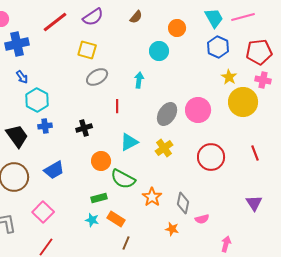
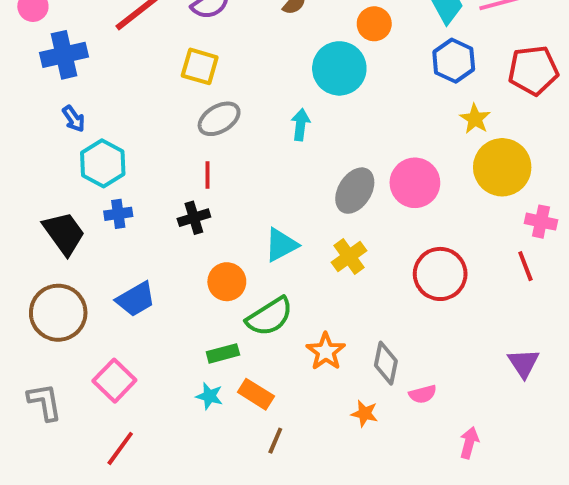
cyan circle: (159, 51) -> (339, 68), size x1.4
pink cross: (263, 80) -> (541, 222), moved
red line: (117, 106) -> (207, 175), moved
green semicircle: (123, 179) -> (270, 317), turned -60

